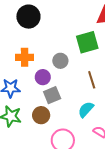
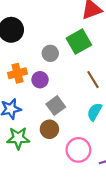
gray circle: (60, 61) -> (50, 53), moved
purple circle: (43, 77) -> (40, 80), moved

